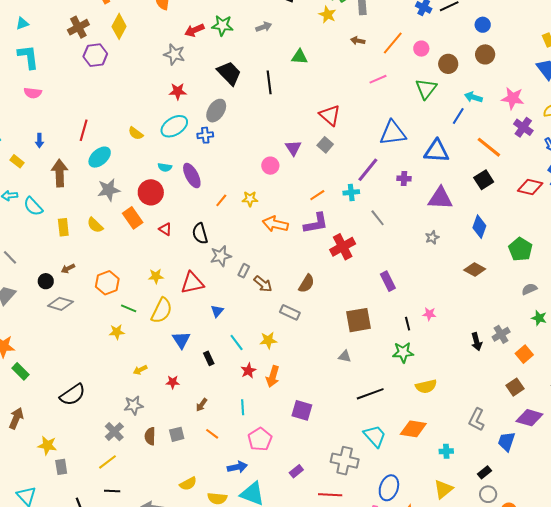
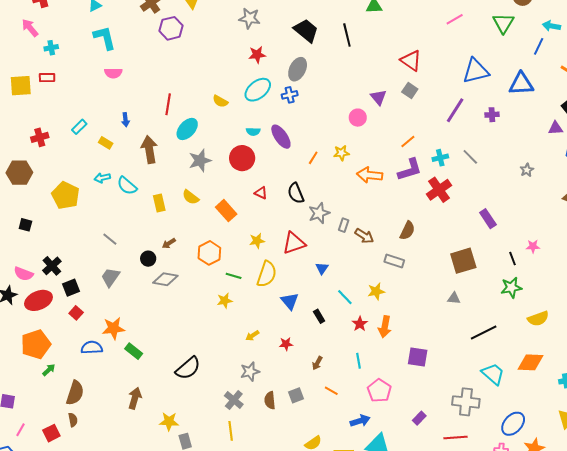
cyan cross: (351, 192) -> (440, 158), moved
purple triangle: (440, 198) -> (555, 128), moved, size x0.6
orange rectangle: (133, 218) -> (226, 211), moved
yellow line: (108, 462) -> (231, 431), turned -54
blue ellipse: (389, 488) -> (513, 424), turned 30

